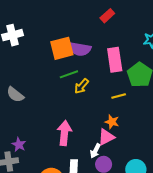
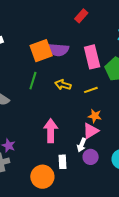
green line: (69, 74) -> (33, 81), moved, turned -48
yellow arrow: (82, 86) -> (63, 85), turned 70
yellow line: (119, 96) -> (91, 90), moved

